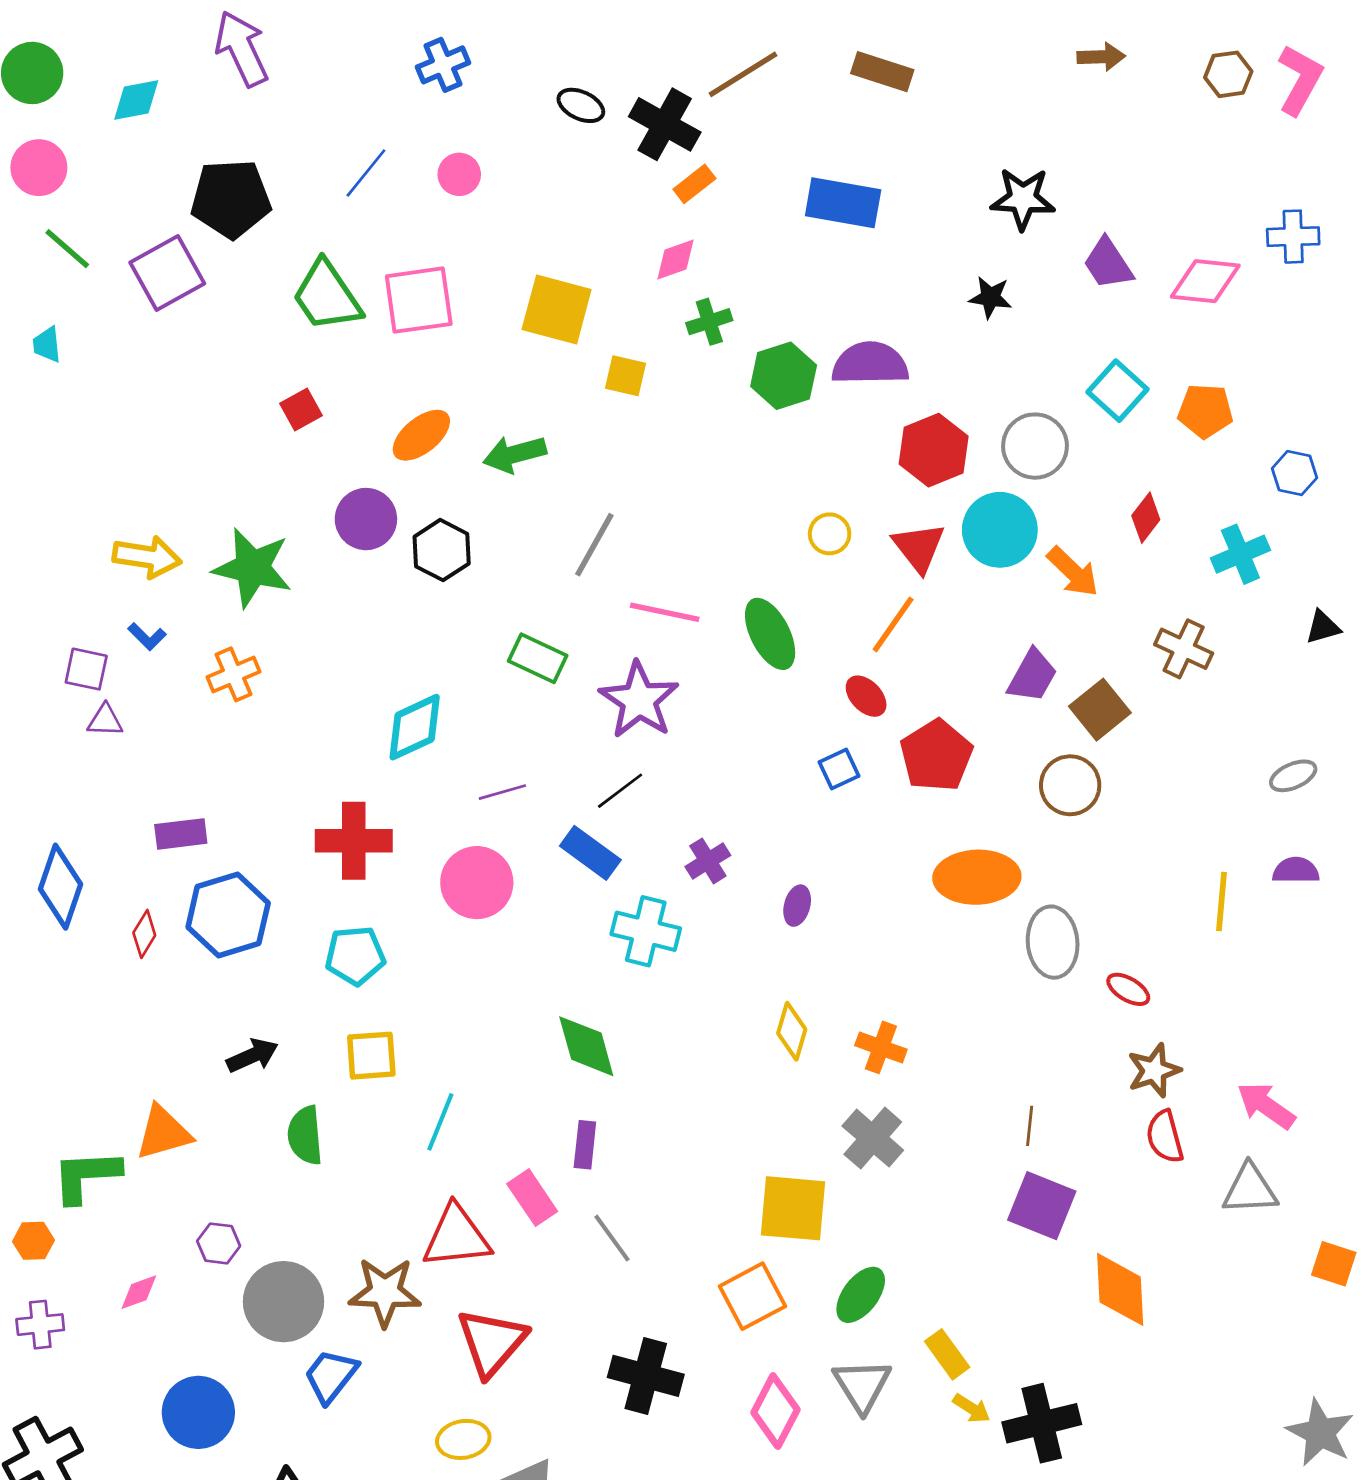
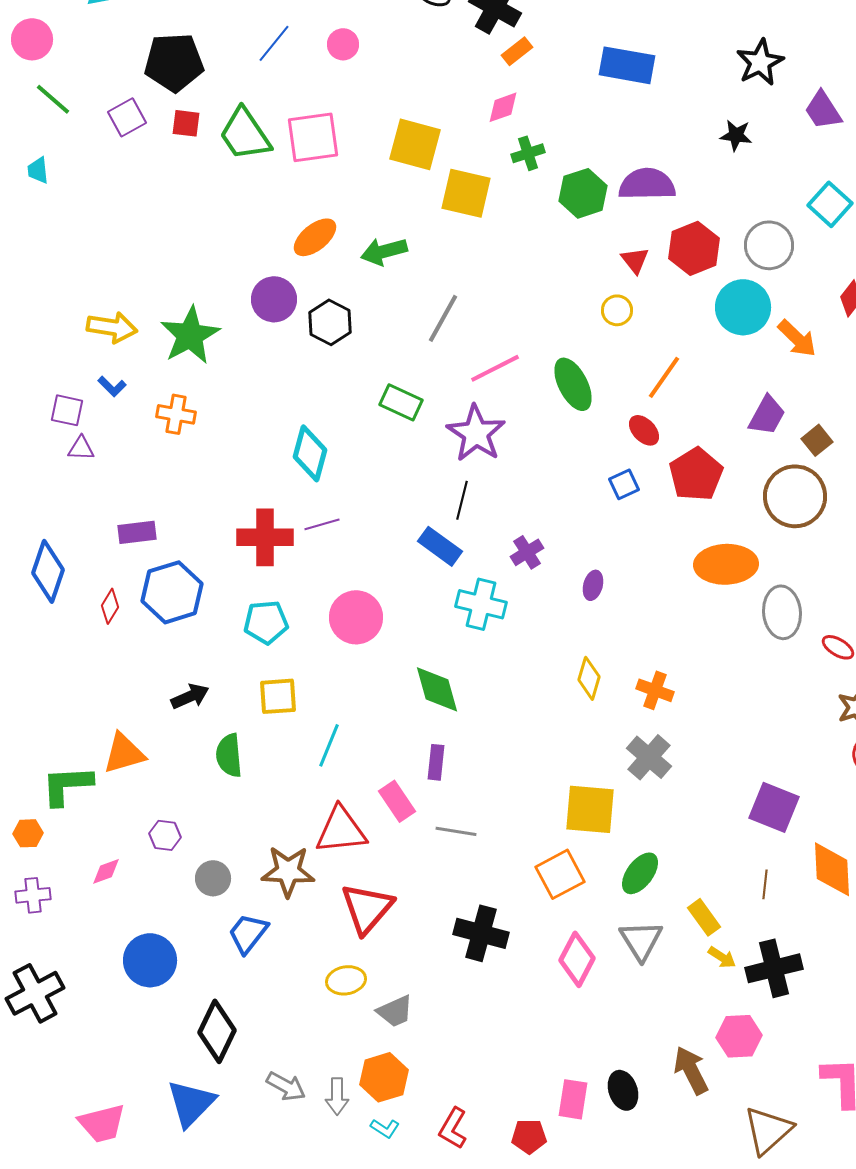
black star: (1023, 199) -> (760, 62), turned -30
purple square: (167, 273) -> (127, 117), size x0.7
yellow square: (625, 376) -> (466, 193), size x1.6
red square: (301, 410) -> (186, 123), moved, turned 36
red triangle: (919, 547) -> (635, 260), moved, size x0.7
green star: (252, 568) -> (190, 335), turned 30
pink line: (665, 612) -> (495, 368), turned -39
orange cross: (233, 674) -> (176, 414), turned 33
brown square: (1100, 710) -> (817, 440), size x0.7
cyan diamond: (415, 727) -> (310, 453), turned -50
brown circle: (1070, 785) -> (795, 496), size x1.4
black line: (620, 791) -> (462, 500), turned -39
purple line: (502, 792) -> (322, 524), moved
pink circle: (477, 883) -> (356, 617), moved
brown line: (1030, 1126) -> (765, 884), moved
gray line: (612, 1238) -> (456, 831), turned -45
gray circle: (284, 1302) -> (213, 878), size x0.6

